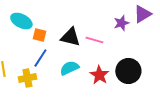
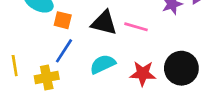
red star: (99, 75) -> (143, 74), turned -30

